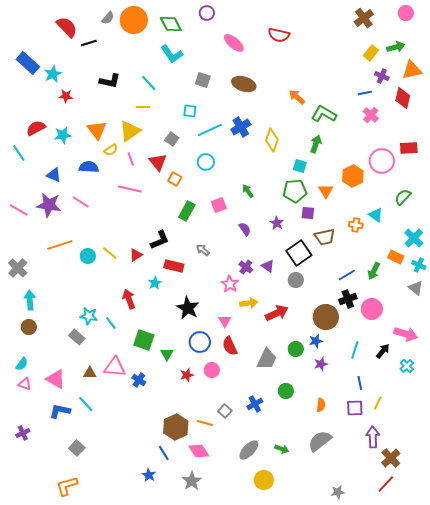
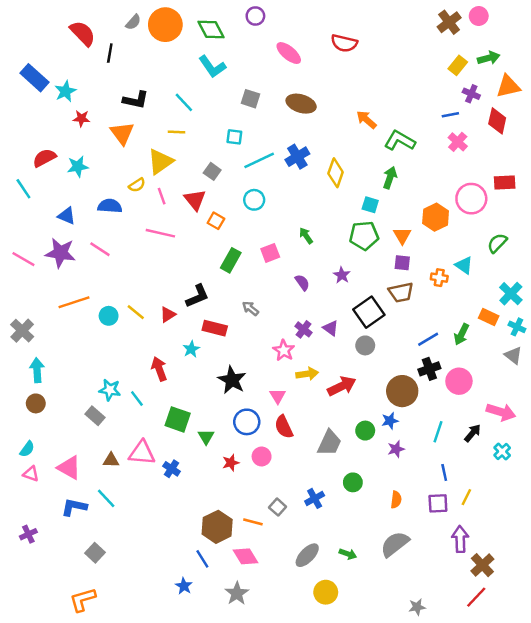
pink circle: (406, 13) -> (479, 16), moved
black line: (89, 43) -> (110, 53), turned -63
orange triangle: (97, 130) -> (122, 133), moved
purple square: (308, 213) -> (402, 263), moved

